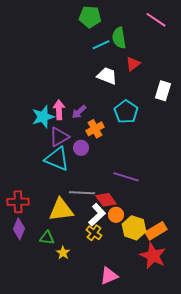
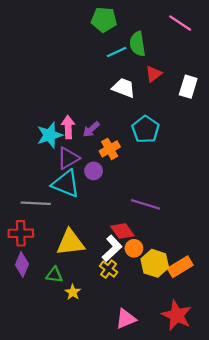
white rectangle: (163, 91) -> (188, 87), moved
gray line: (82, 193) -> (36, 203), moved
red star: (153, 256) -> (177, 315), moved

